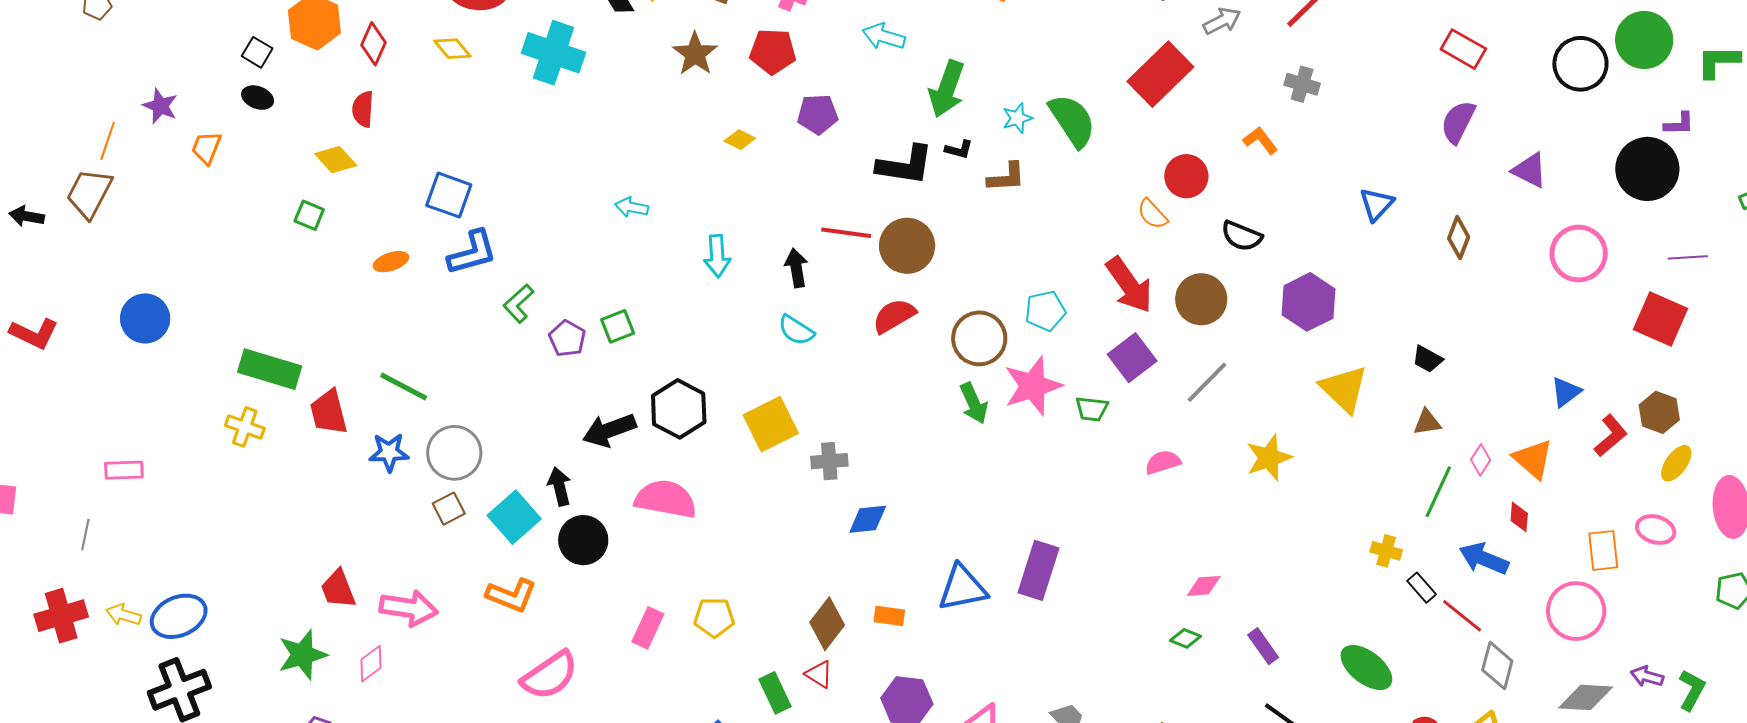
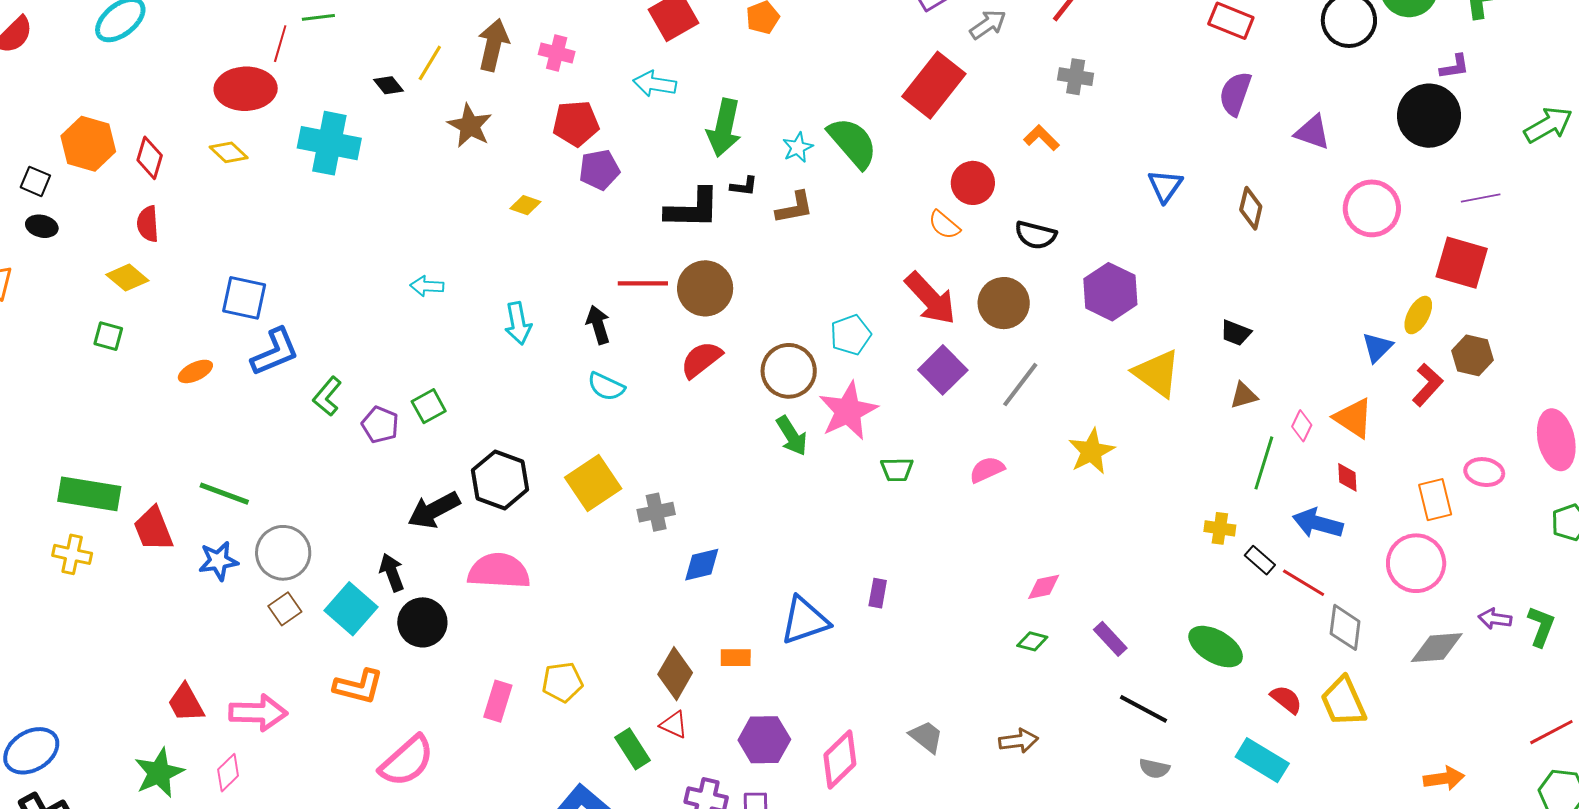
red pentagon: (773, 51) -> (576, 123), moved
green trapezoid: (1092, 409) -> (897, 469), moved
yellow ellipse: (1676, 463) -> (1418, 315), moved
purple rectangle: (1038, 570) -> (878, 593), size x0.5

